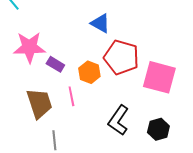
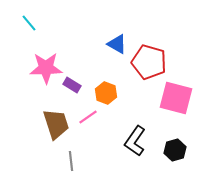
red pentagon: (121, 57) -> (149, 62), moved
pink line: (71, 96) -> (88, 117), turned 66

